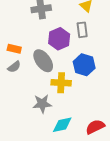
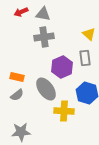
gray star: (42, 104) -> (21, 132), moved

